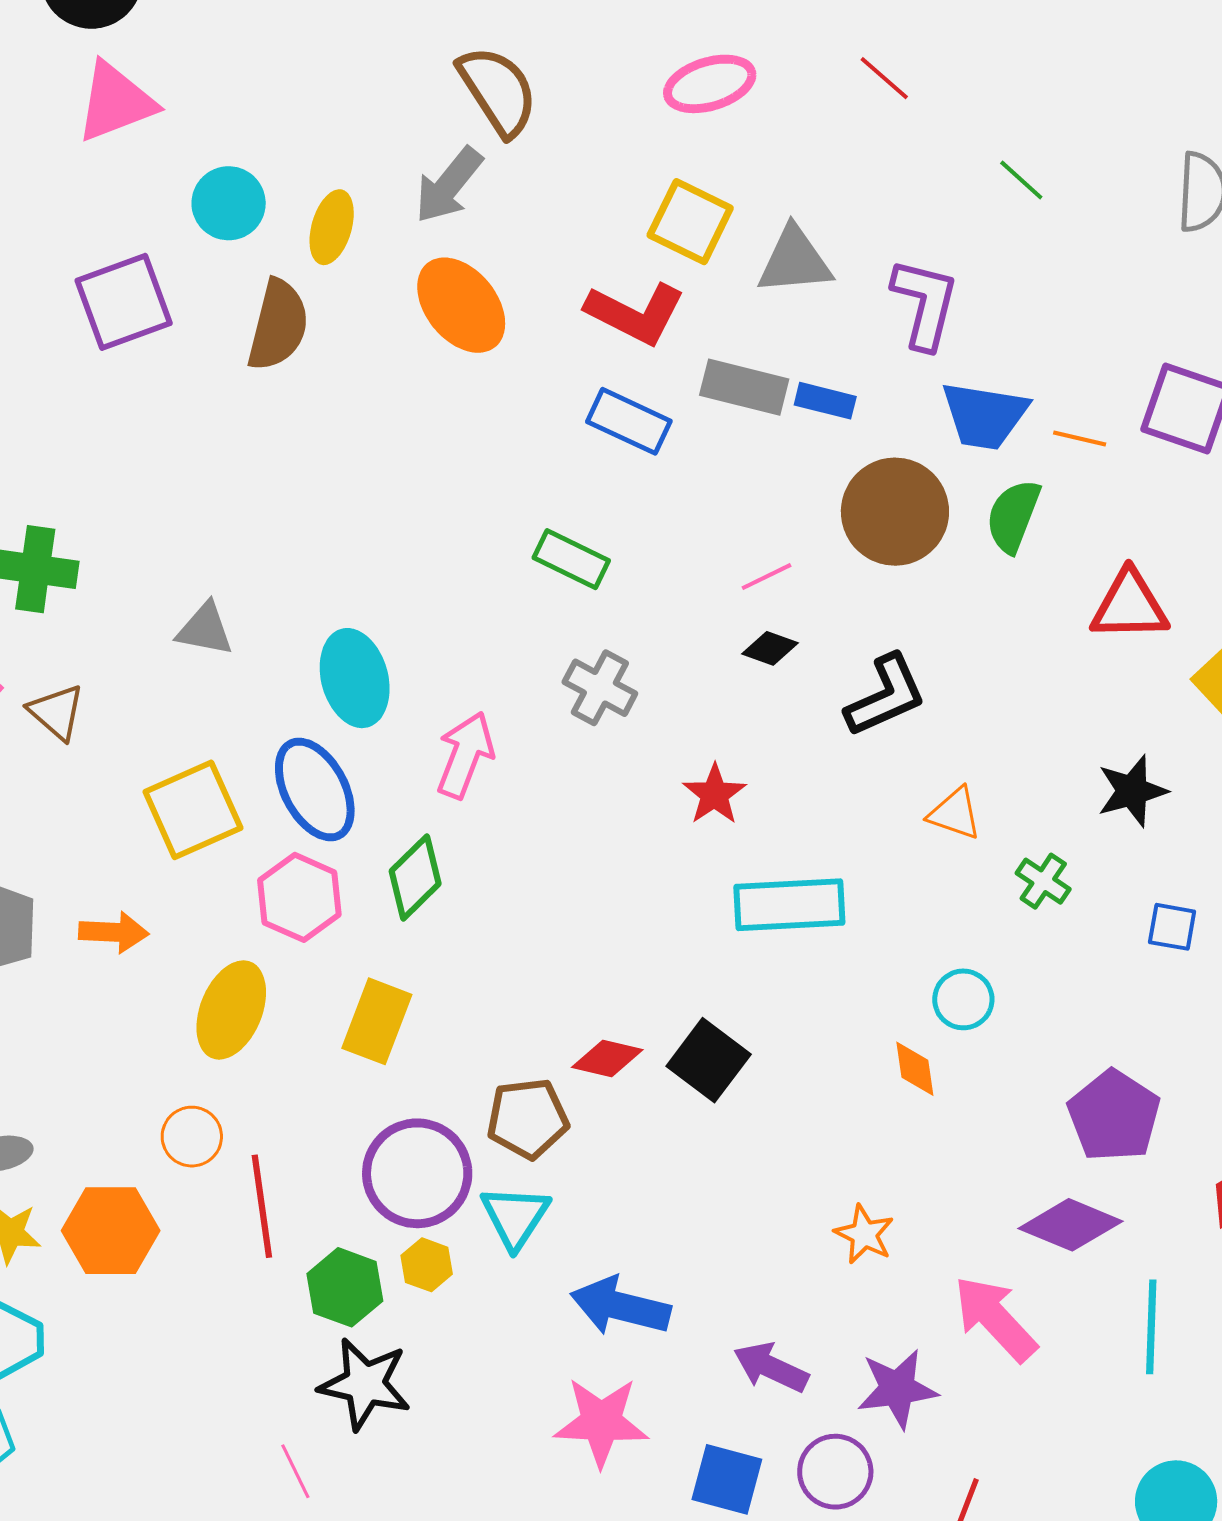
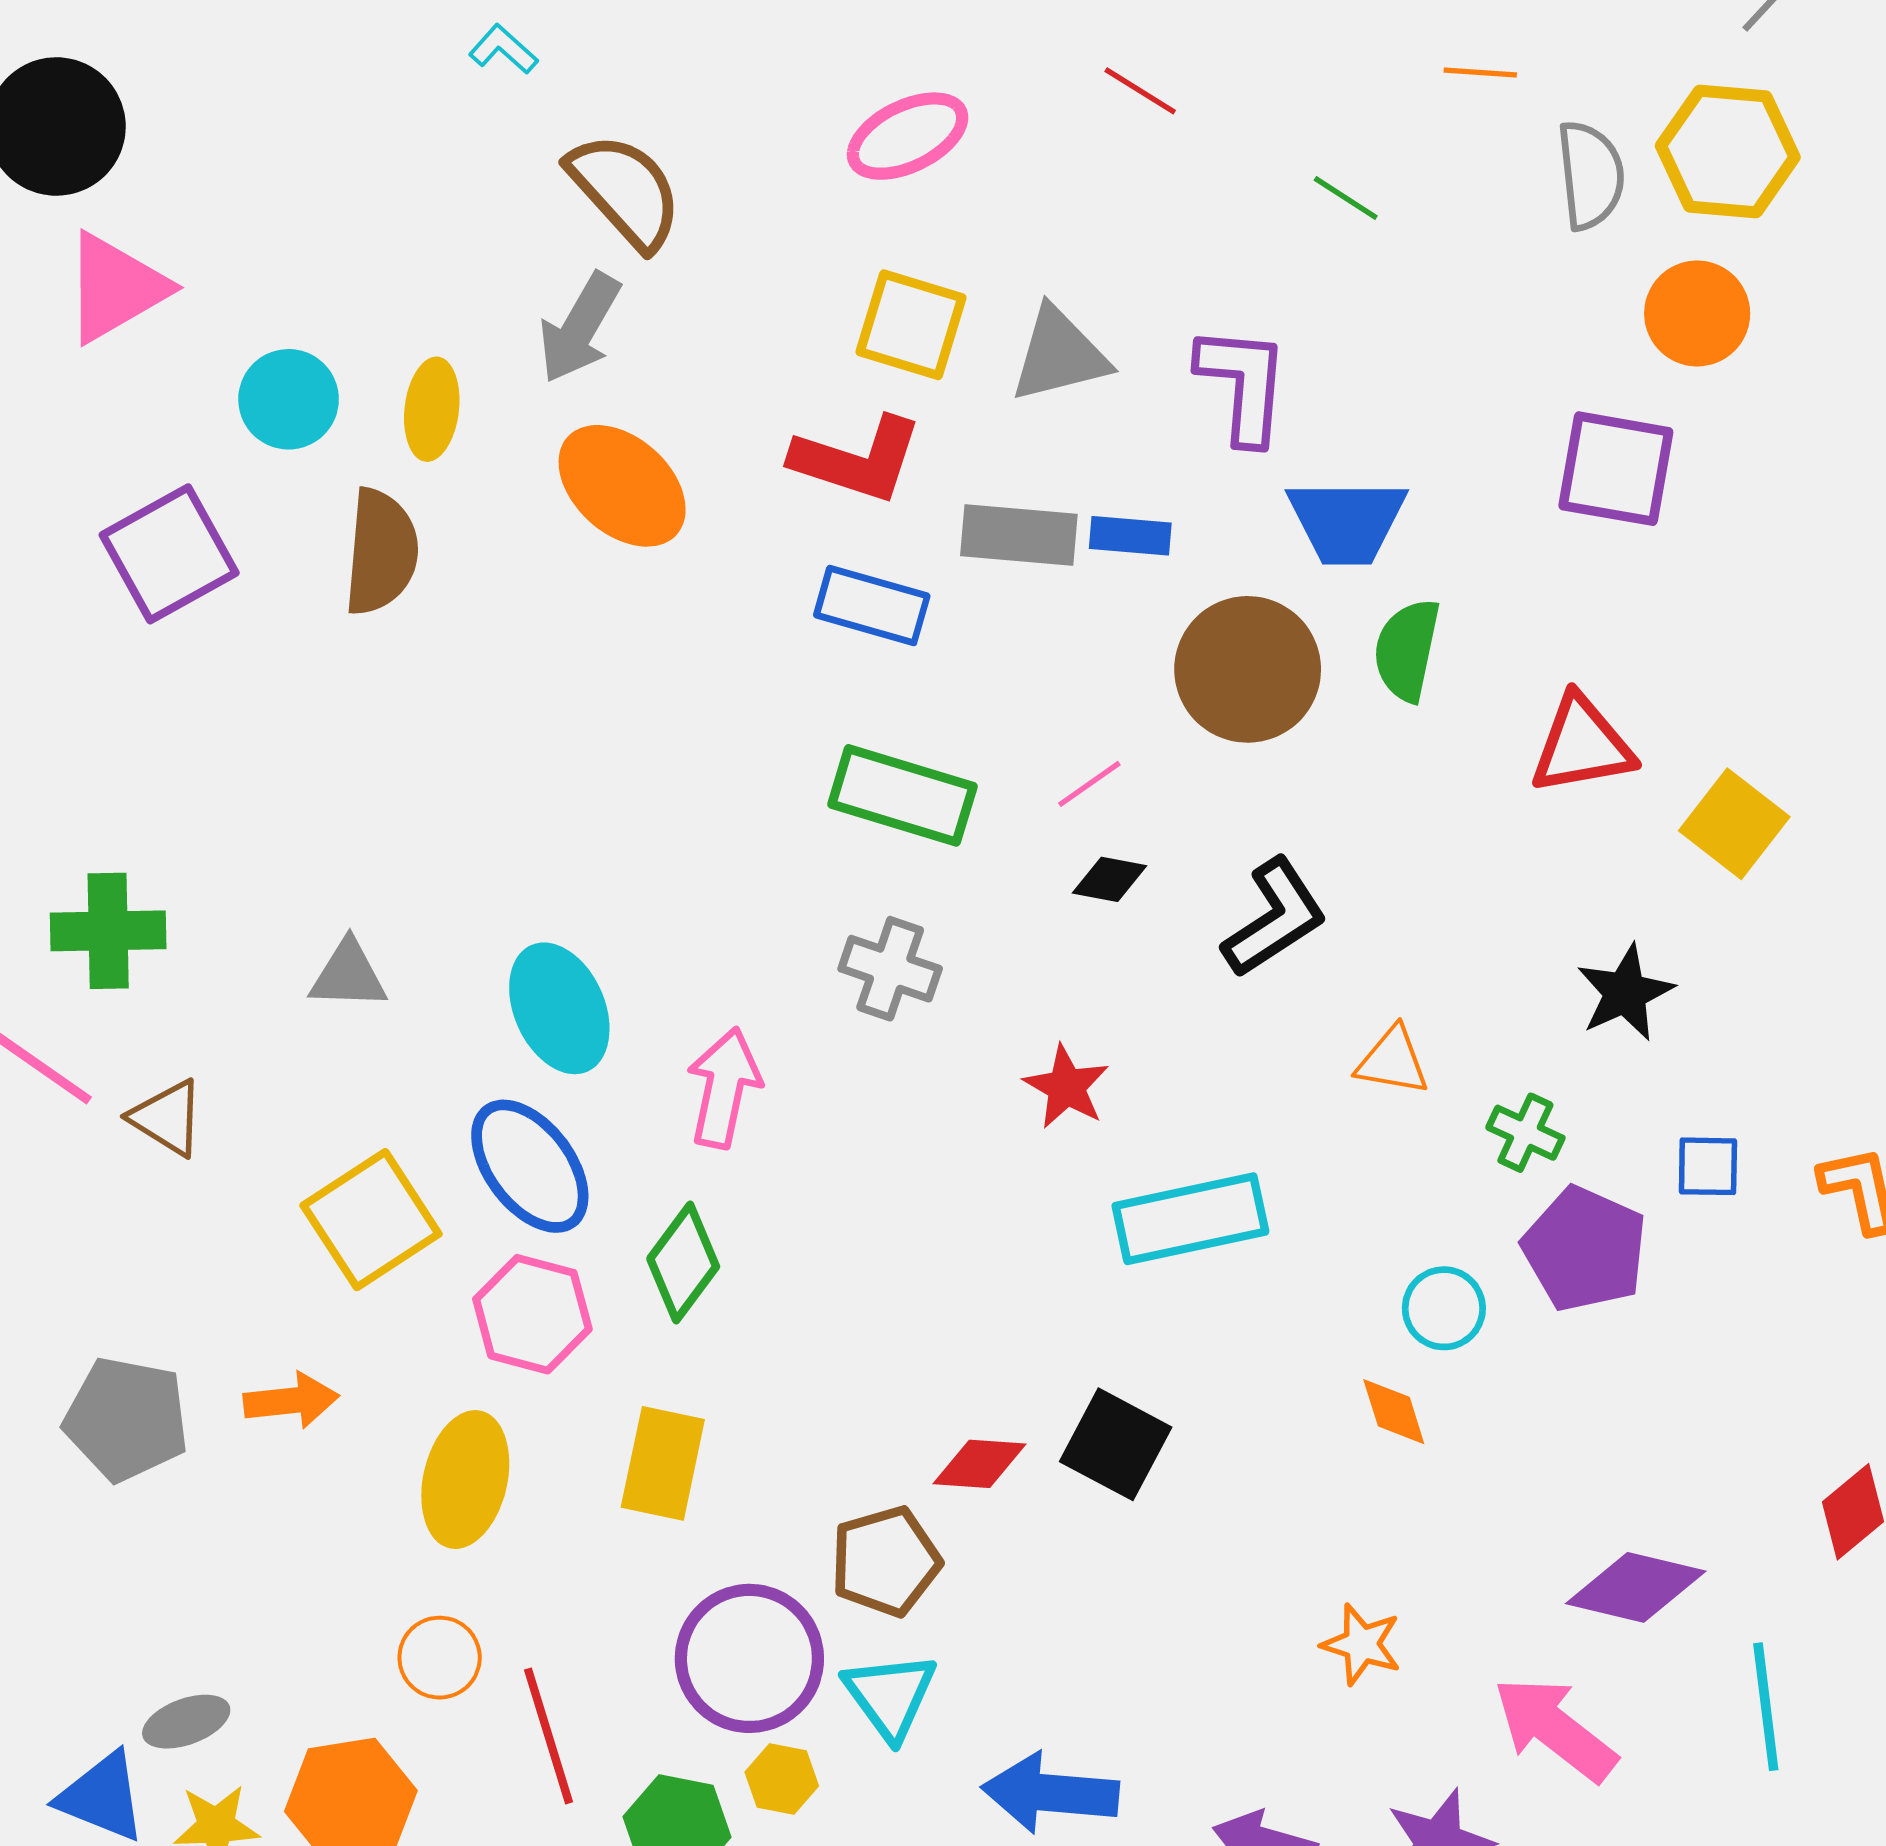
orange line: (1080, 439) -> (1480, 72), moved
green rectangle: (571, 559) -> (902, 795), moved, size x1.4
purple pentagon: (1114, 1116) -> (1585, 1249), moved

